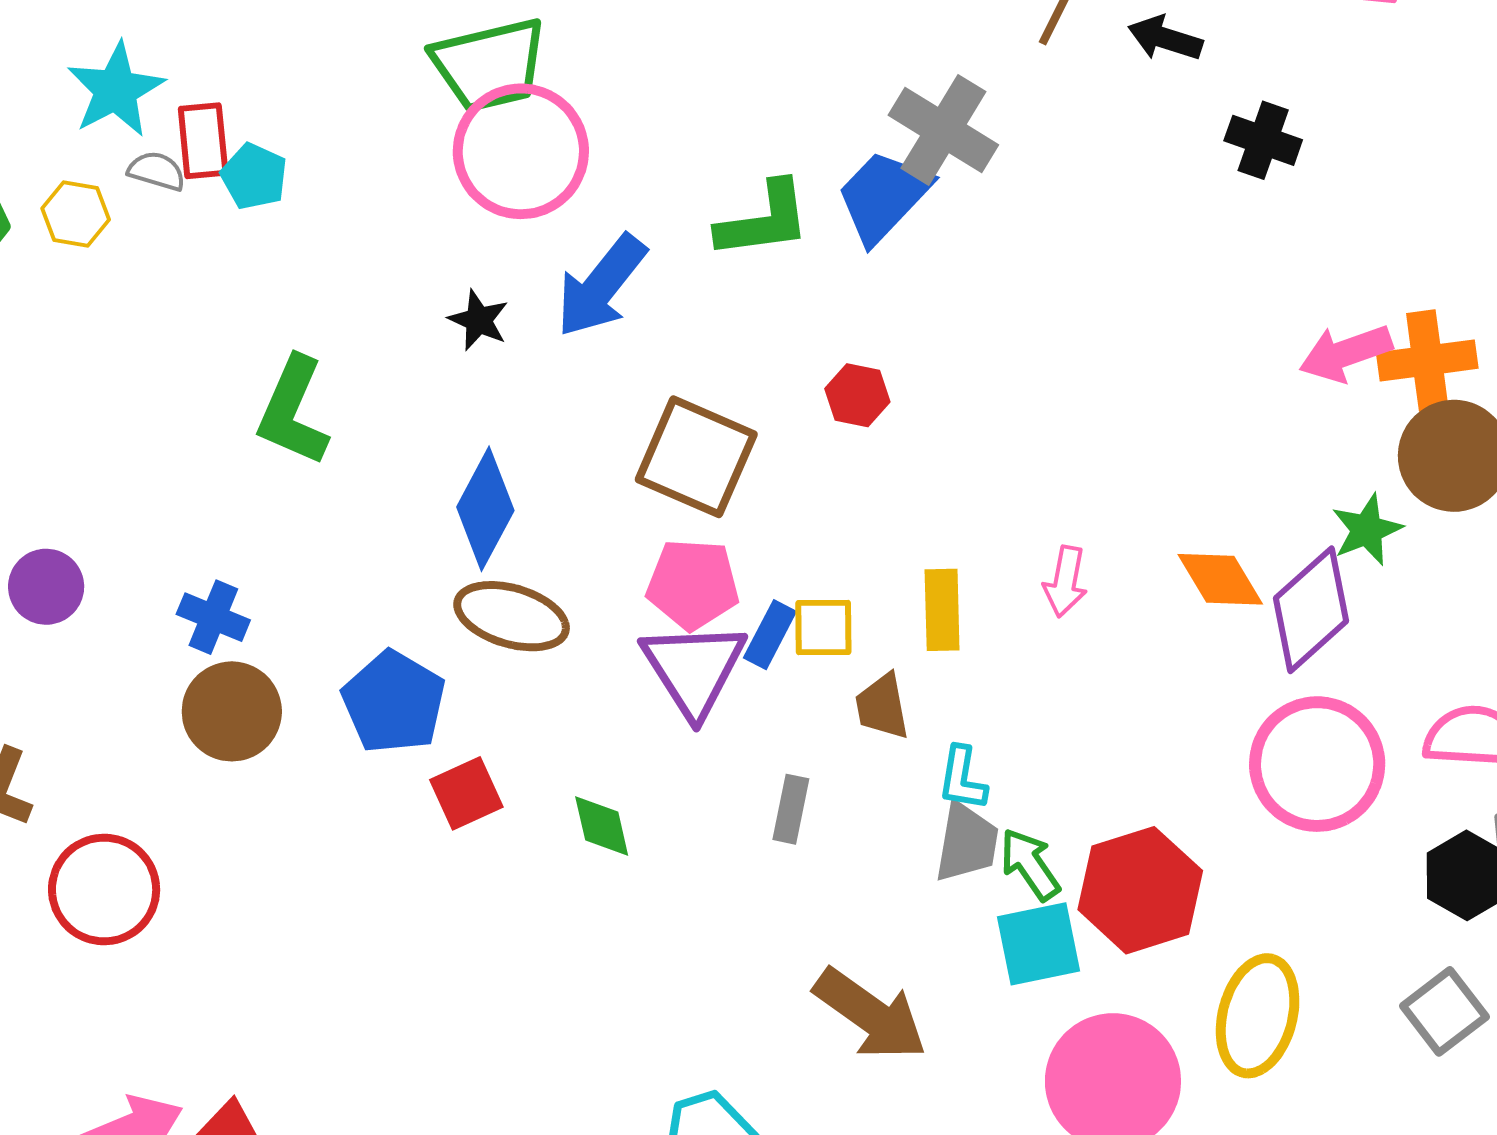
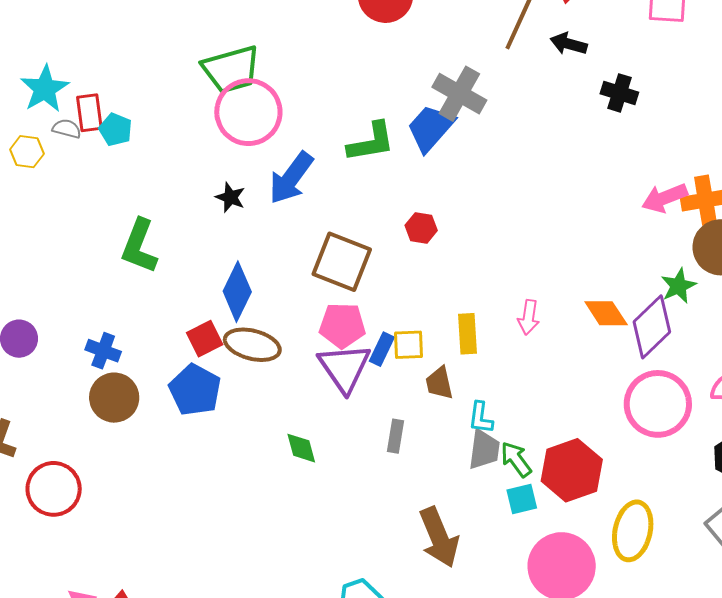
red square: (466, 793) -> (205, 339), moved
cyan square: (1038, 944) -> (522, 499), size x0.7
brown arrow: (870, 1014) -> (439, 537), turned 34

